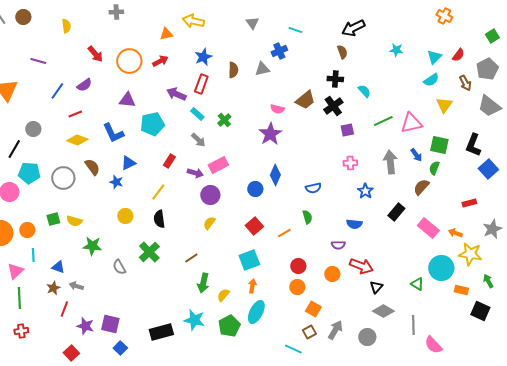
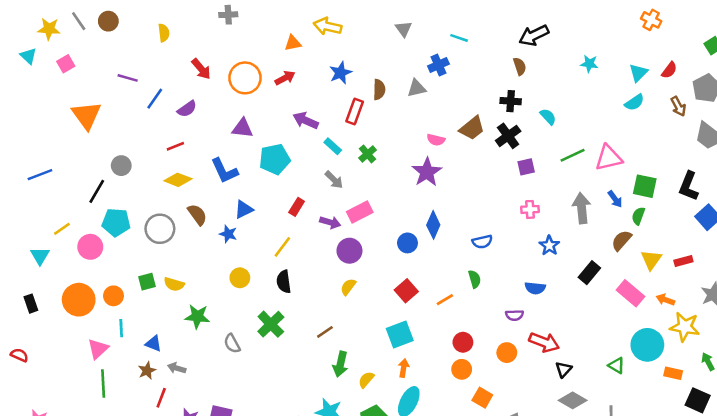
red rectangle: (201, 84) -> (355, 111), moved
blue line: (57, 91) -> (155, 99), moved
yellow triangle: (444, 105) -> (651, 260), moved

